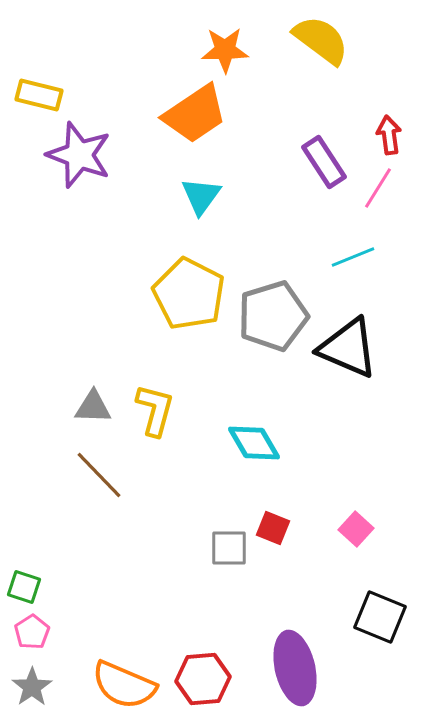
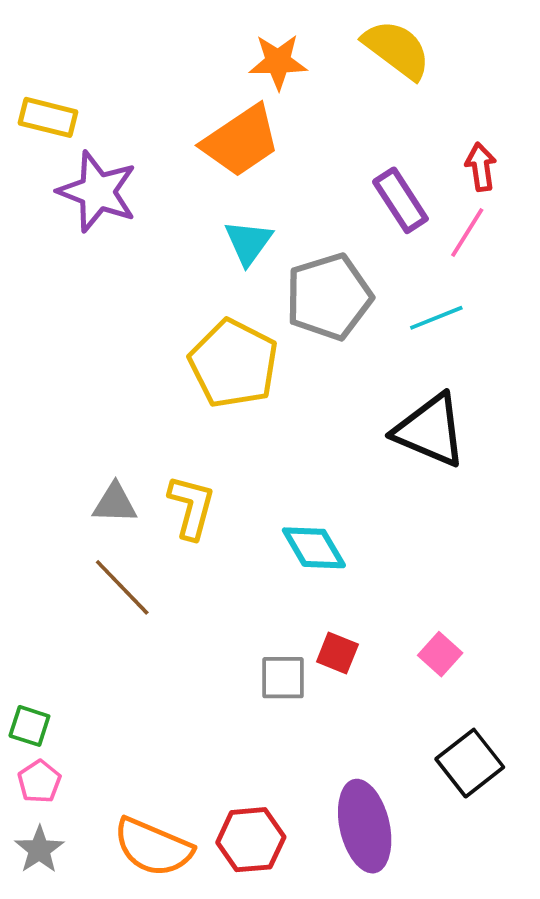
gray pentagon: (273, 316) -> (329, 297), moved
black square: (380, 617) -> (470, 763), turned 30

